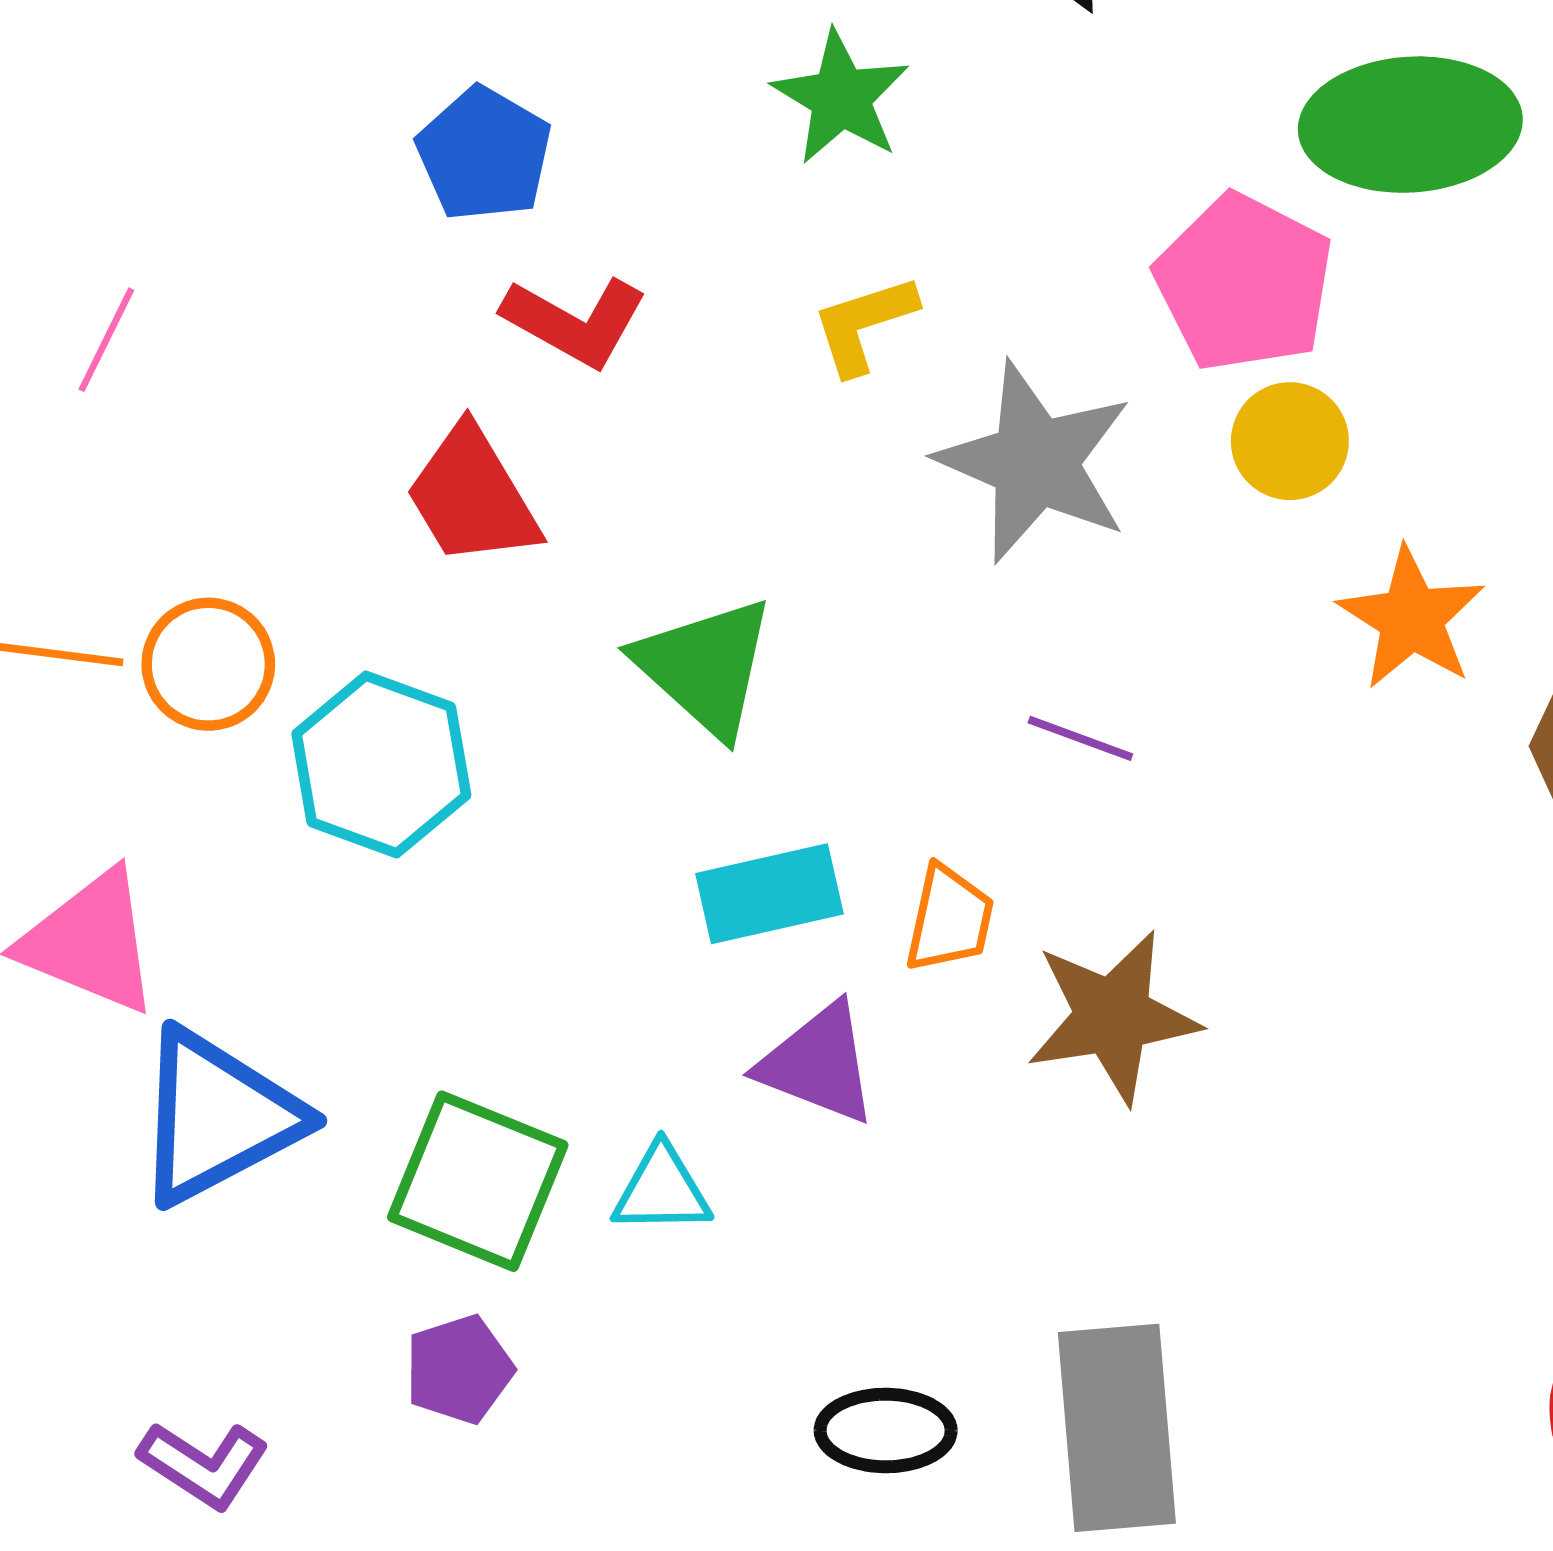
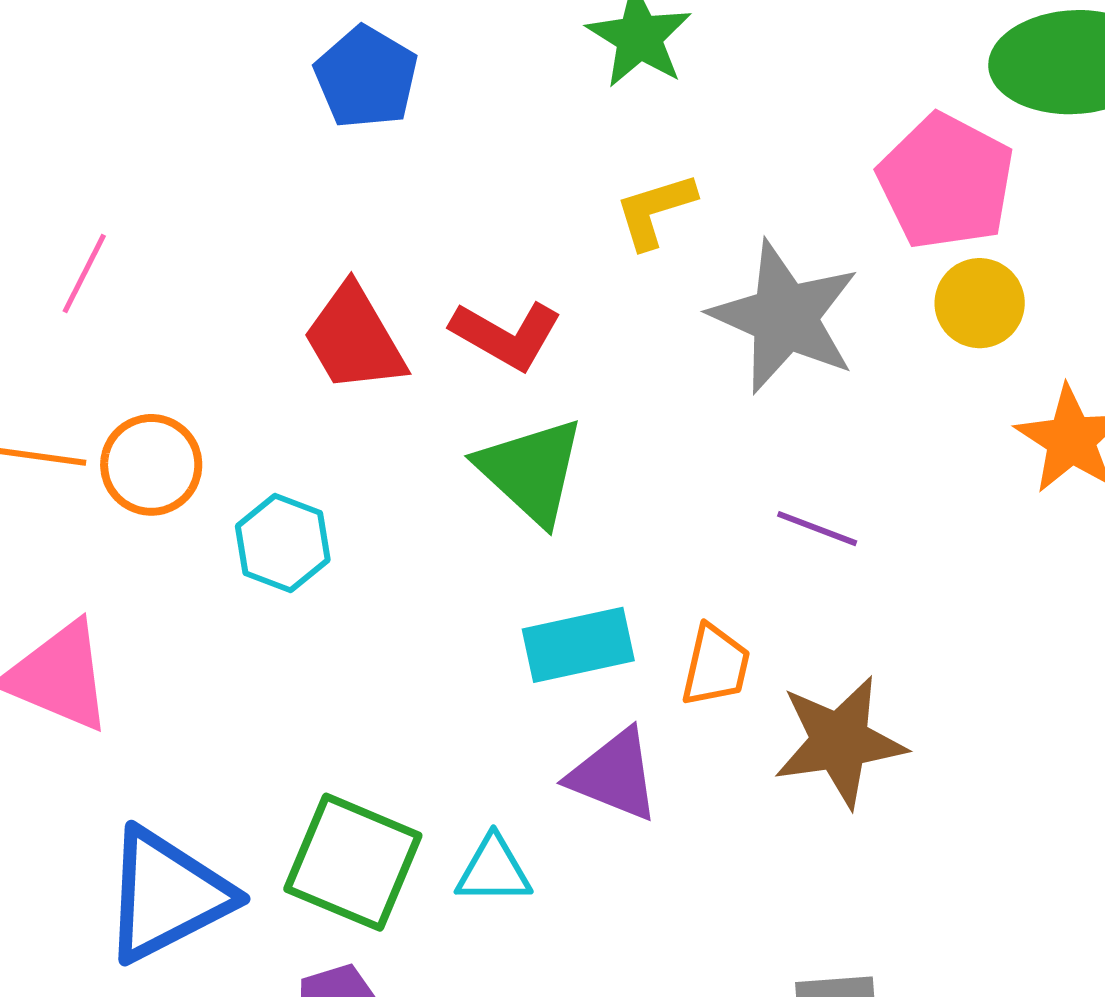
red L-shape: (575, 321) -> (506, 335), moved
pink line: (106, 340) -> (84, 274), moved
cyan hexagon: (381, 764) -> (283, 543), size x0.7
blue triangle: (217, 1117) -> (167, 895), moved

